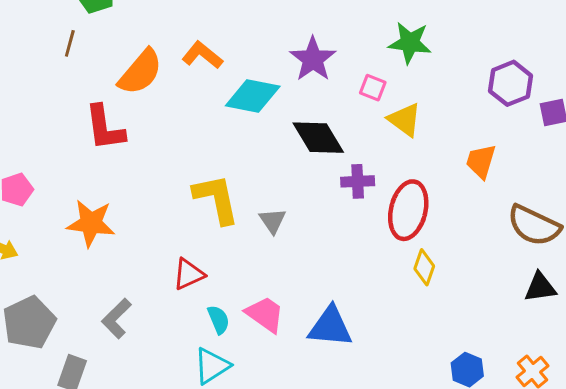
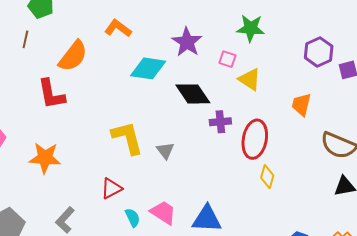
orange L-shape: (202, 55) -> (118, 28), moved

